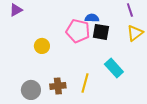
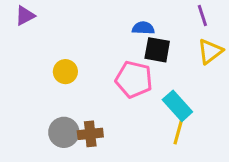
pink pentagon: (78, 31) -> (134, 79), moved
yellow line: (85, 83) -> (179, 129), moved
gray circle: (31, 90) -> (64, 132), moved

